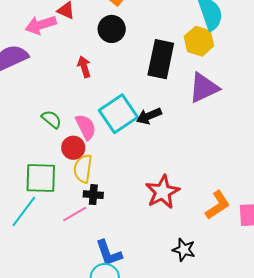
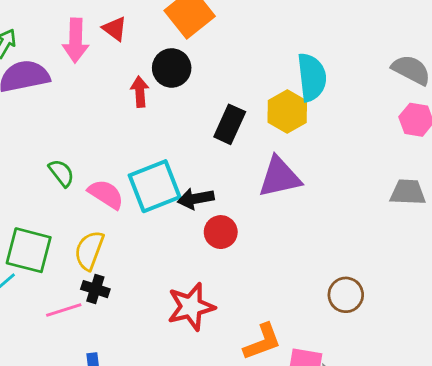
pink arrow: (41, 25) -> (76, 40), turned -84
black rectangle: (161, 59) -> (230, 124), size x0.7
red arrow: (84, 67) -> (140, 92), moved
pink semicircle: (86, 127) -> (106, 194), turned -44
red circle: (73, 148) -> (221, 232), moved

